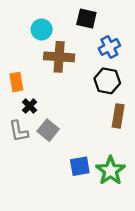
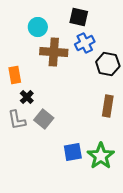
blue cross: (109, 47) -> (85, 43), moved
black hexagon: (107, 81) -> (108, 64), moved

